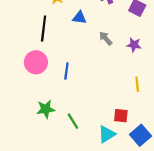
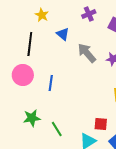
blue triangle: (79, 18) -> (63, 34), turned 32
gray arrow: (106, 38) -> (87, 53), size x1.5

